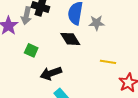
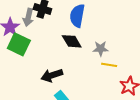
gray star: (97, 23) -> (101, 49), moved
green square: (31, 50) -> (19, 44), moved, size x1.6

